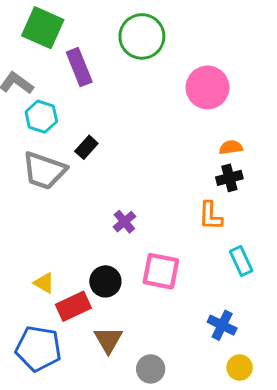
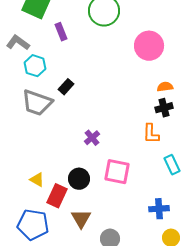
purple rectangle: (79, 67) -> (61, 32), size x0.7
red rectangle: (73, 306) -> (57, 196), turned -40
blue cross: (222, 325) -> (159, 209), turned -30

